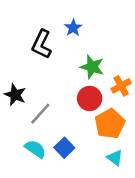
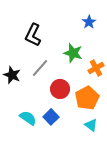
blue star: (73, 28) -> (89, 22), moved
red circle: (90, 98) -> (60, 89), moved
gray line: (40, 114) -> (40, 68), moved

